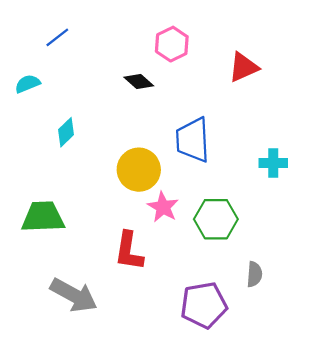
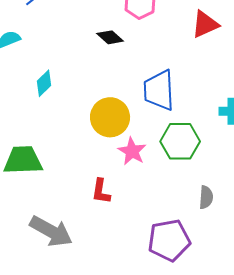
green hexagon: (216, 219) -> (180, 141), moved
red L-shape: (129, 251) -> (101, 191), size x0.7
gray semicircle: (254, 274) -> (206, 197), moved

